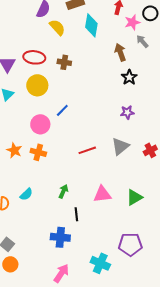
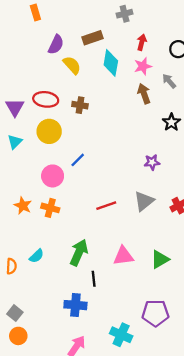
pink star: (132, 22) -> (143, 66), moved
black star: (129, 77) -> (171, 122), moved
green arrow: (63, 191) -> (79, 253), size x1.6

